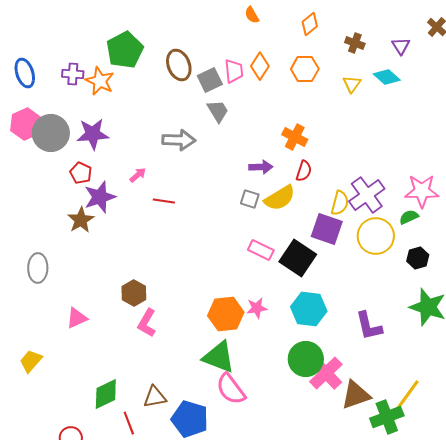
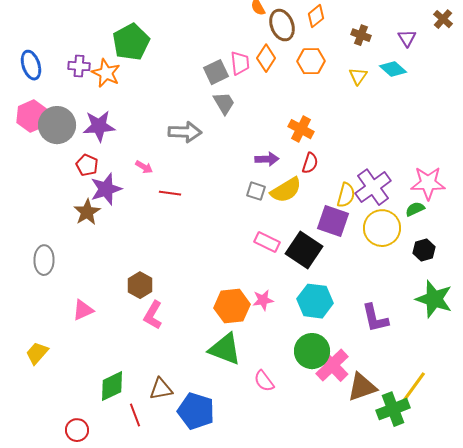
brown ellipse: (179, 65) -> (282, 25), moved
pink arrow: (138, 175) -> (144, 167), turned 72
pink semicircle: (231, 389) -> (264, 381), moved, size x0.7

